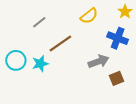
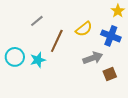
yellow semicircle: (89, 16) -> (84, 29), moved
brown line: (60, 43) -> (57, 41), turned -30

